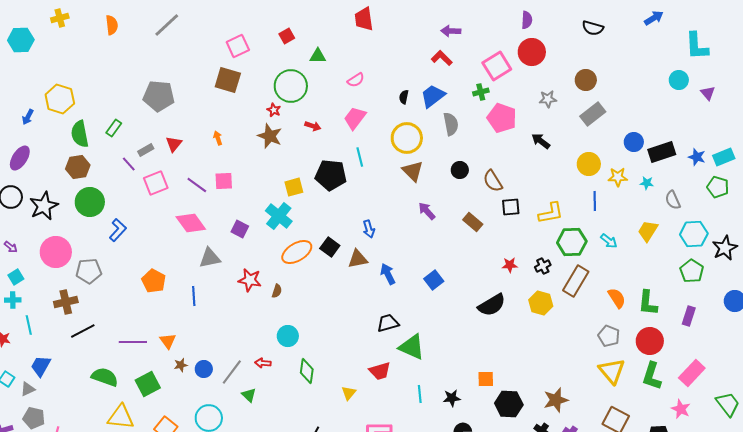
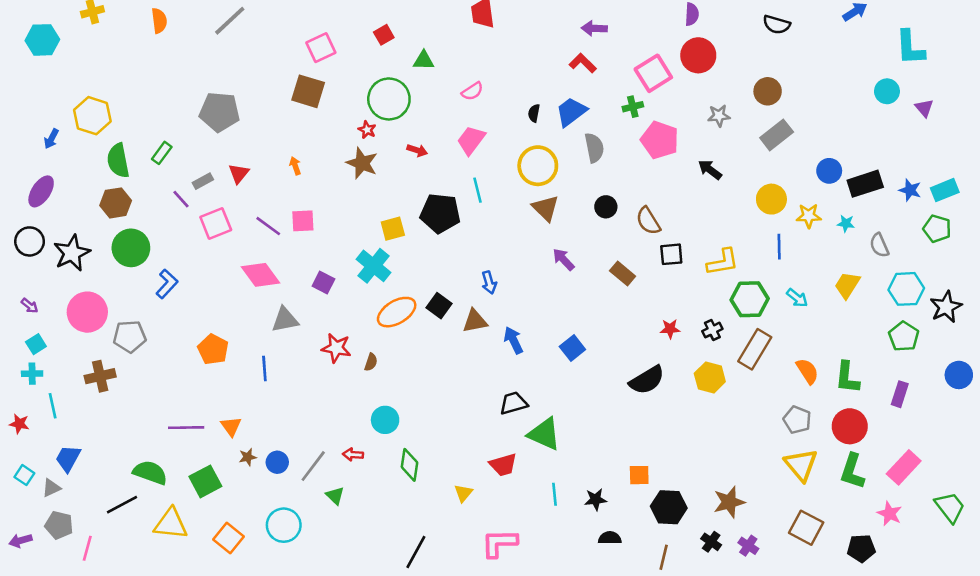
black line: (83, 331) -> (122, 505), moved

